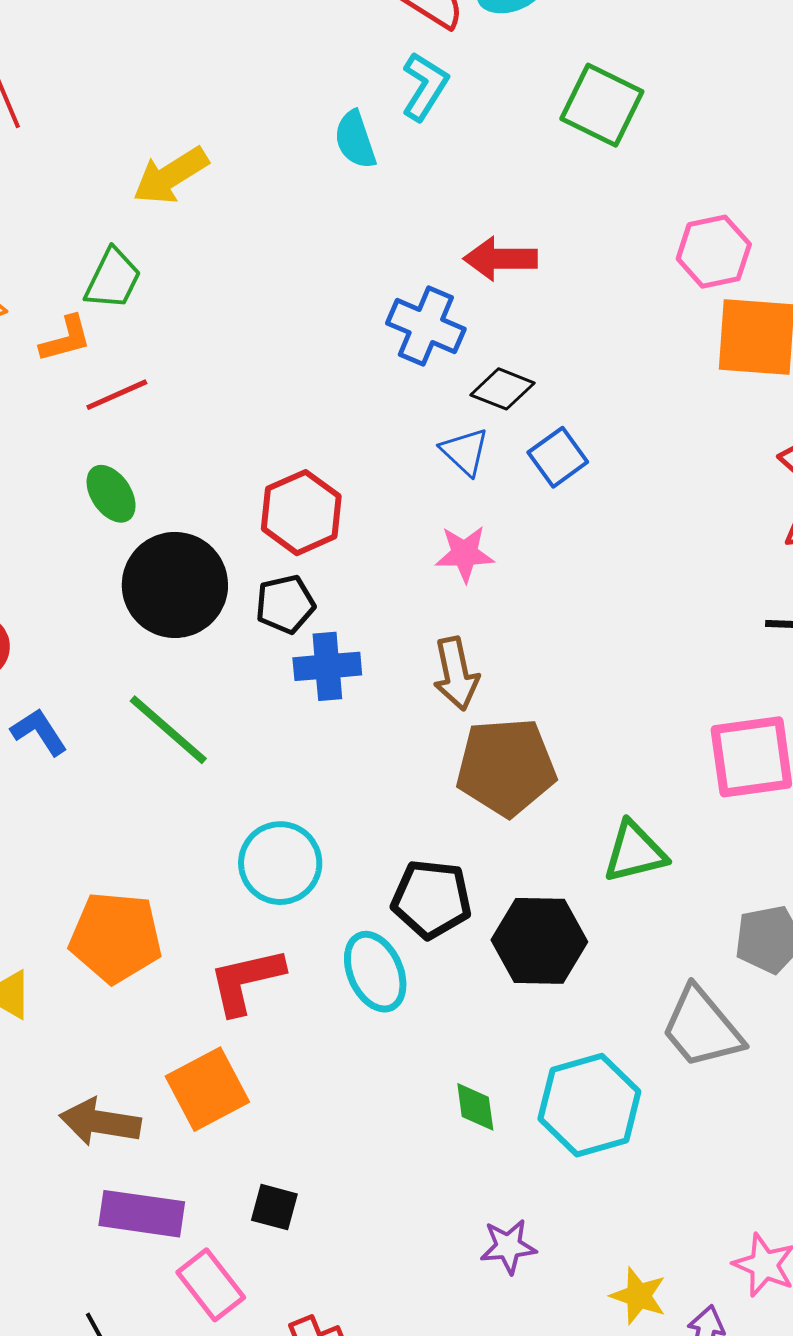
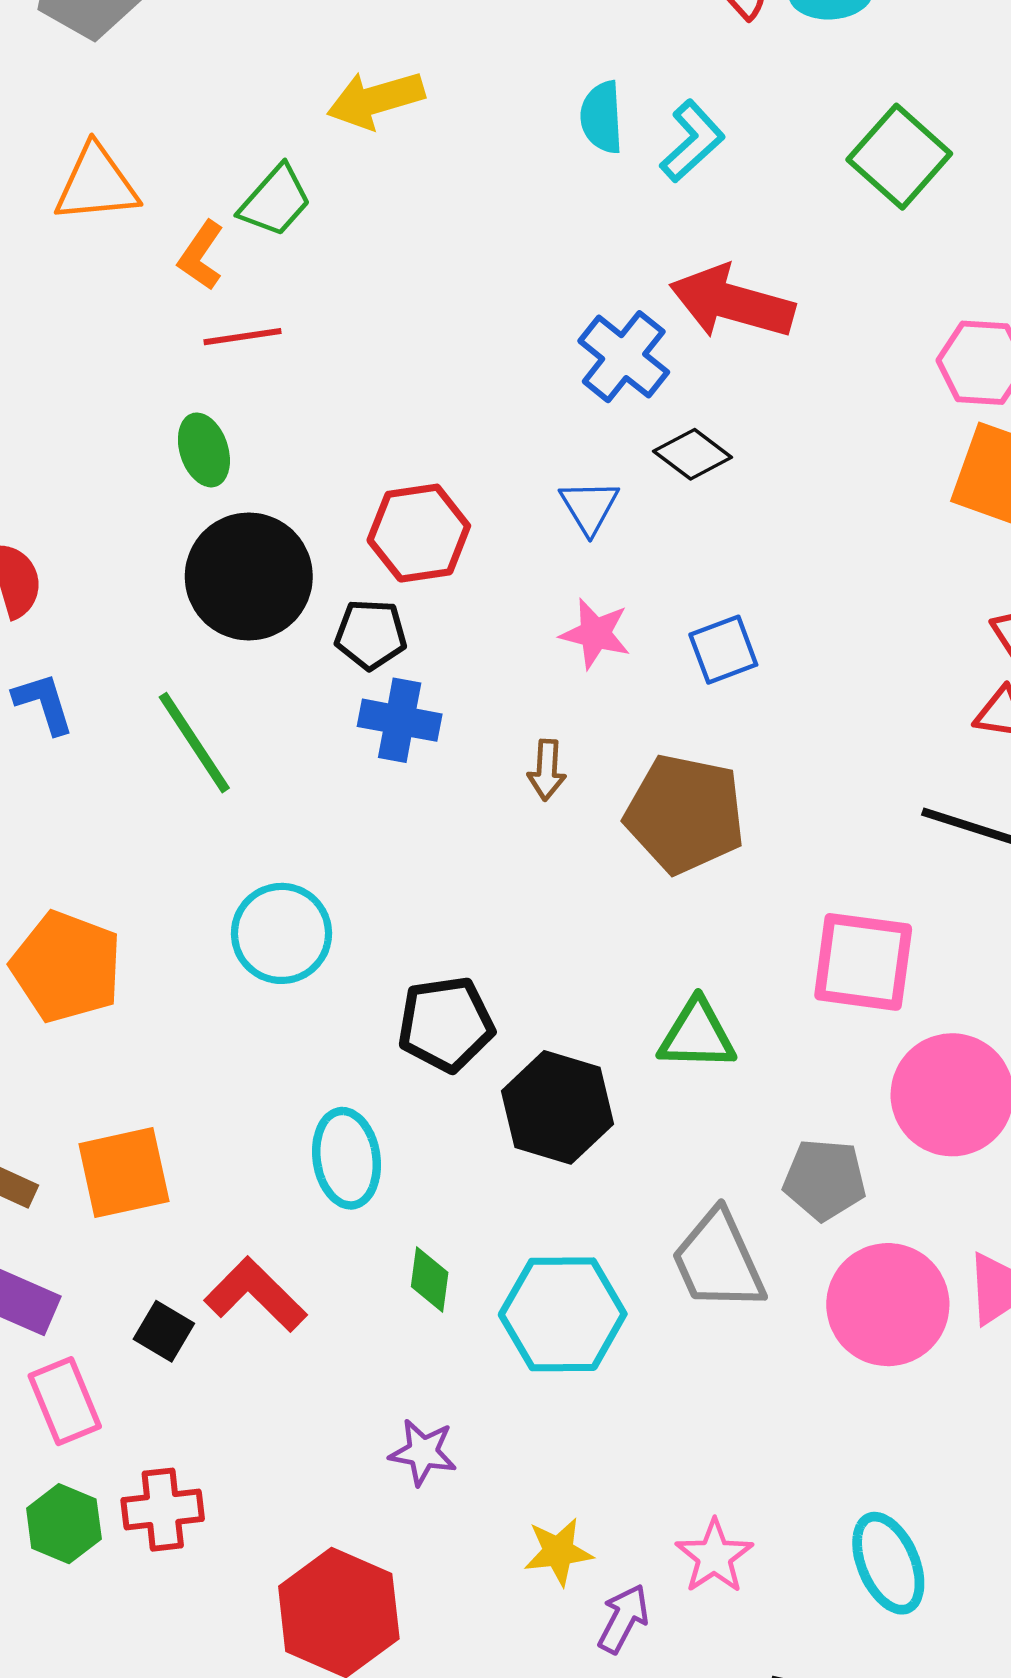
cyan L-shape: (425, 86) -> (692, 141), moved
red arrow: (500, 259) -> (732, 302), size x1.4
orange L-shape: (66, 339) -> (201, 255), turned 124
blue triangle: (465, 452) -> (589, 507), moved
blue square: (558, 457) -> (723, 650), moved
brown arrow: (456, 674) -> (547, 770), size x0.7
brown pentagon: (506, 767) -> (685, 814), moved
black pentagon: (432, 899) -> (446, 1024), turned -30
cyan ellipse: (375, 972) -> (347, 1158), moved
red L-shape: (246, 981) -> (255, 1295), moved, turned 42
yellow star: (638, 1296) -> (558, 1552), turned 30

